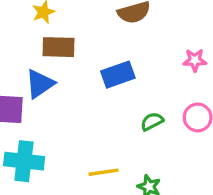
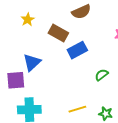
brown rectangle: (58, 47) -> (58, 33), moved, turned 36

